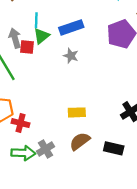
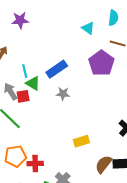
green triangle: (41, 36) -> (33, 83), turned -35
brown semicircle: (80, 141) -> (104, 164), moved

